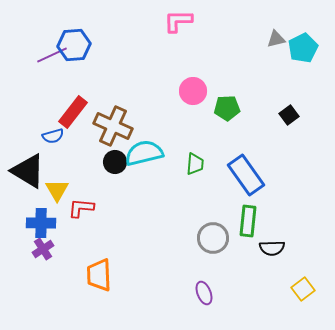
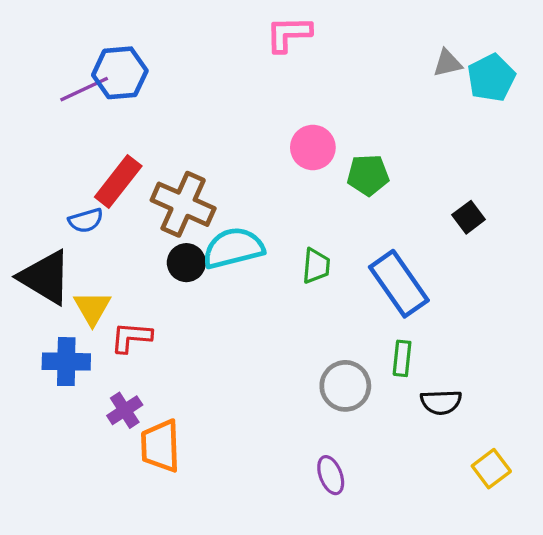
black square: (289, 115) -> (469, 217), moved
green rectangle: (248, 221) -> (402, 358), size x0.7
purple cross: (43, 249) -> (125, 410), moved

